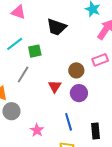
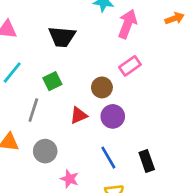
green square: (35, 51) -> (52, 81), moved
red triangle: (55, 86) -> (79, 115), turned 48
gray circle: (11, 111) -> (45, 151), moved

